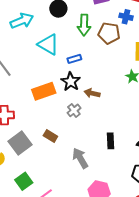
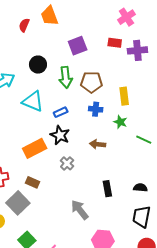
blue cross: (126, 17) -> (96, 109), moved
brown arrow: (92, 93) -> (98, 144), moved
brown rectangle: (50, 136) -> (32, 182), moved

